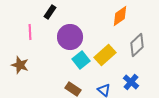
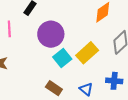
blue cross: (131, 82) -> (114, 81), turned -35

